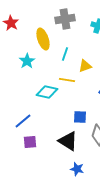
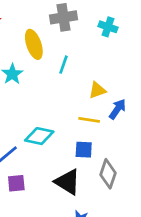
yellow triangle: (85, 66) -> (97, 90), moved
yellow line: (67, 80) -> (89, 120), moved
cyan diamond: (47, 92) -> (39, 136), moved

